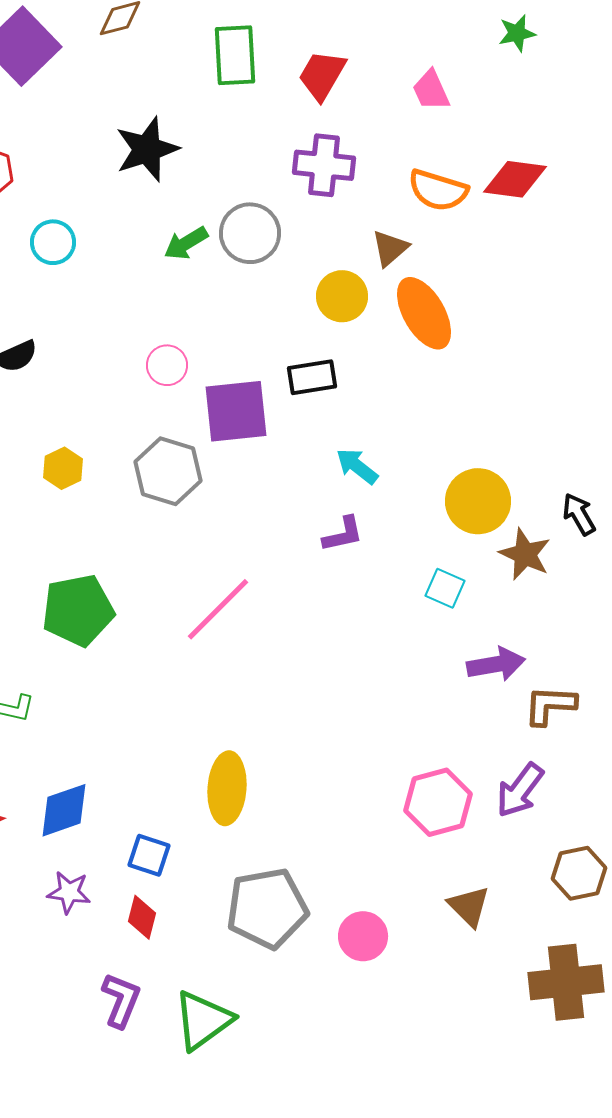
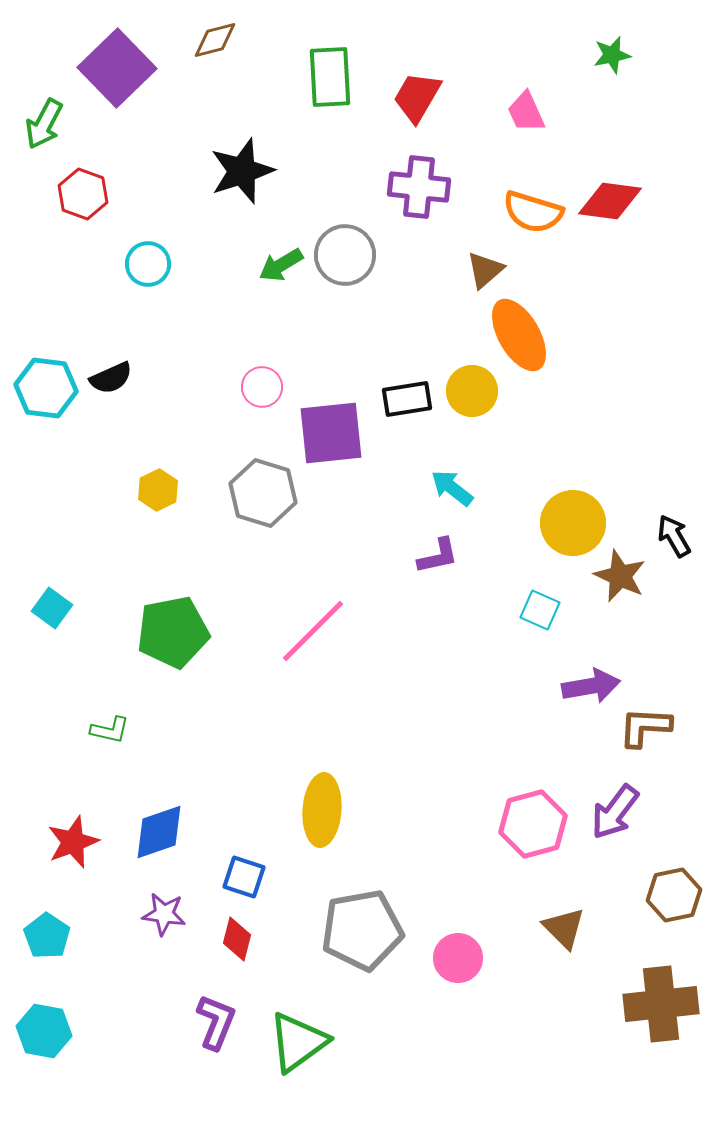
yellow circle: (342, 296) -> (472, 391), moved

